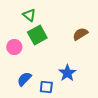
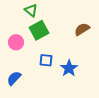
blue semicircle: (24, 79) -> (14, 78), moved
blue square: (46, 87) -> (46, 60), moved

